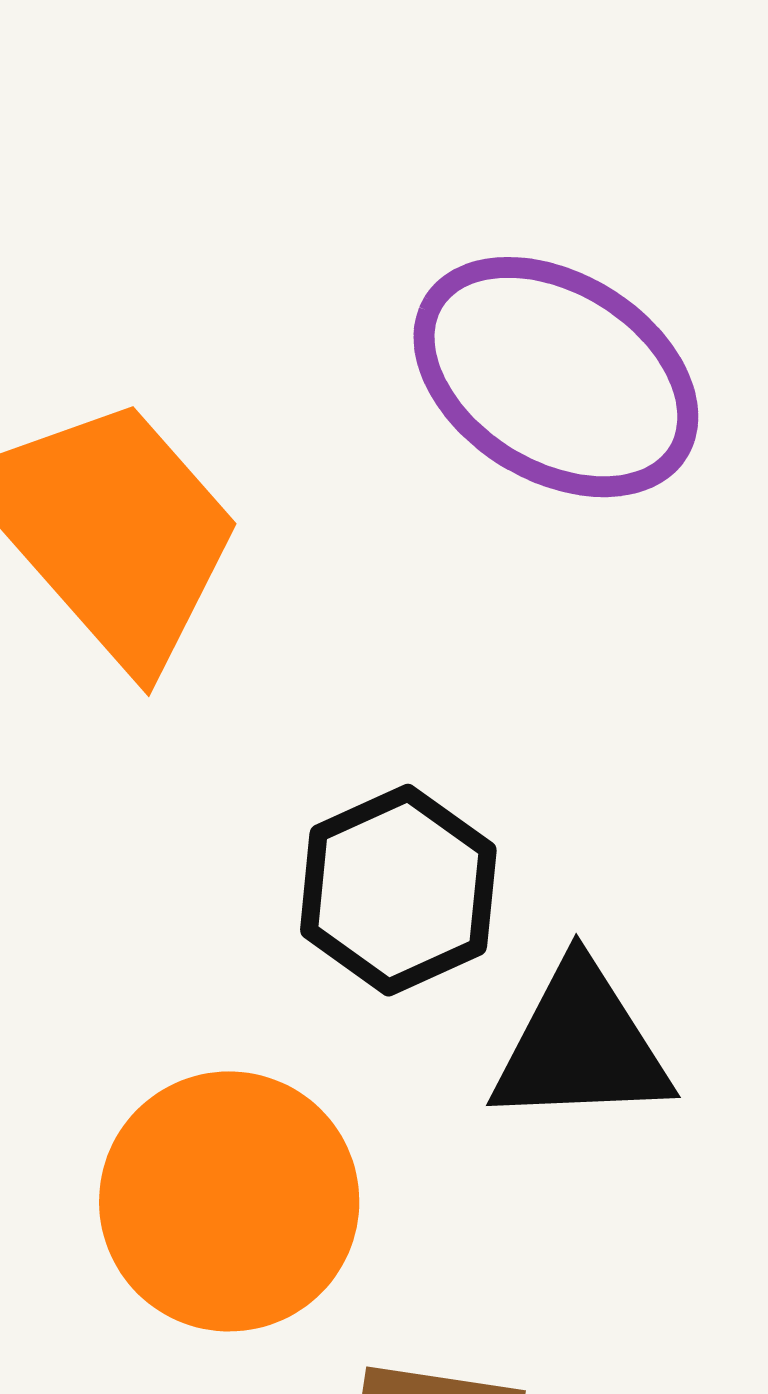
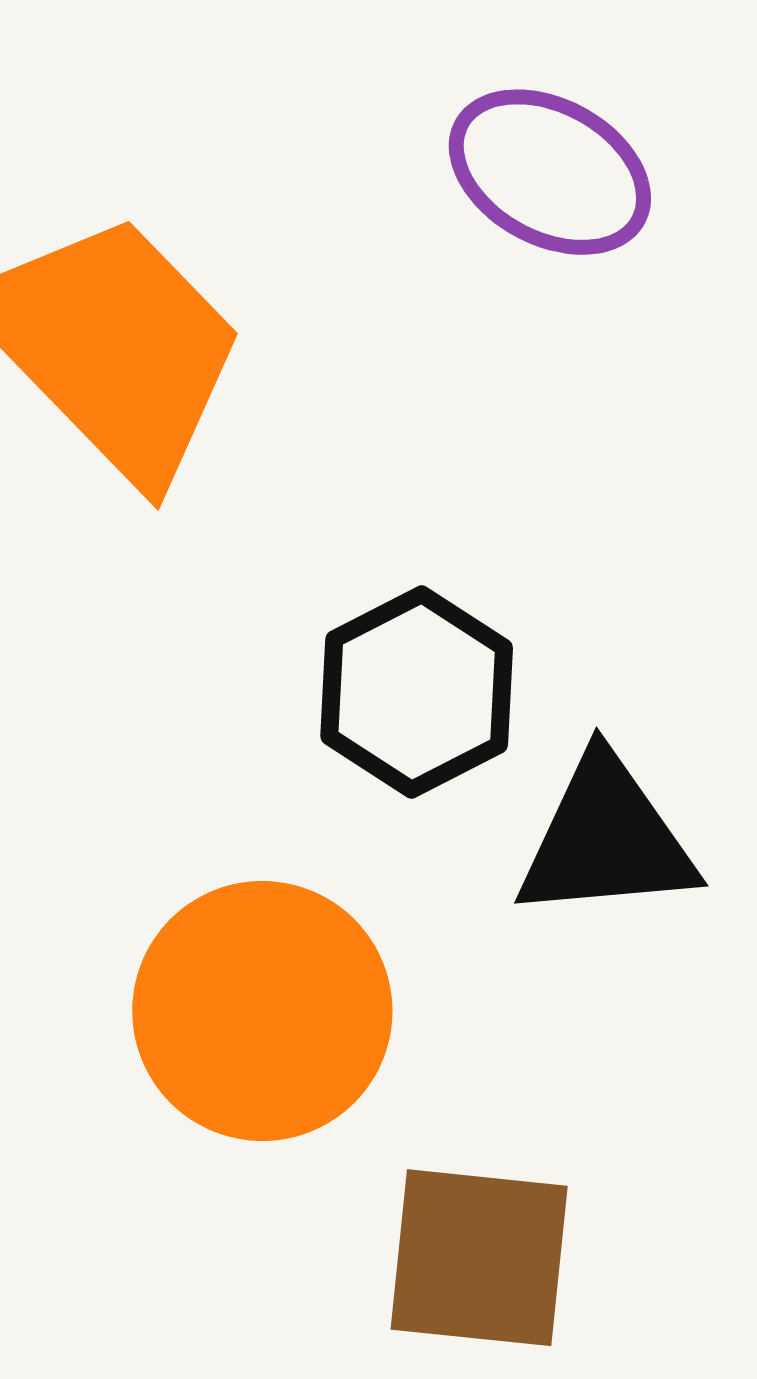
purple ellipse: (556, 377) -> (550, 172), size x0.7

